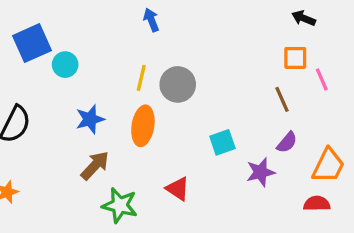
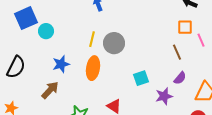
brown arrow: (95, 166) -> (50, 90), moved

